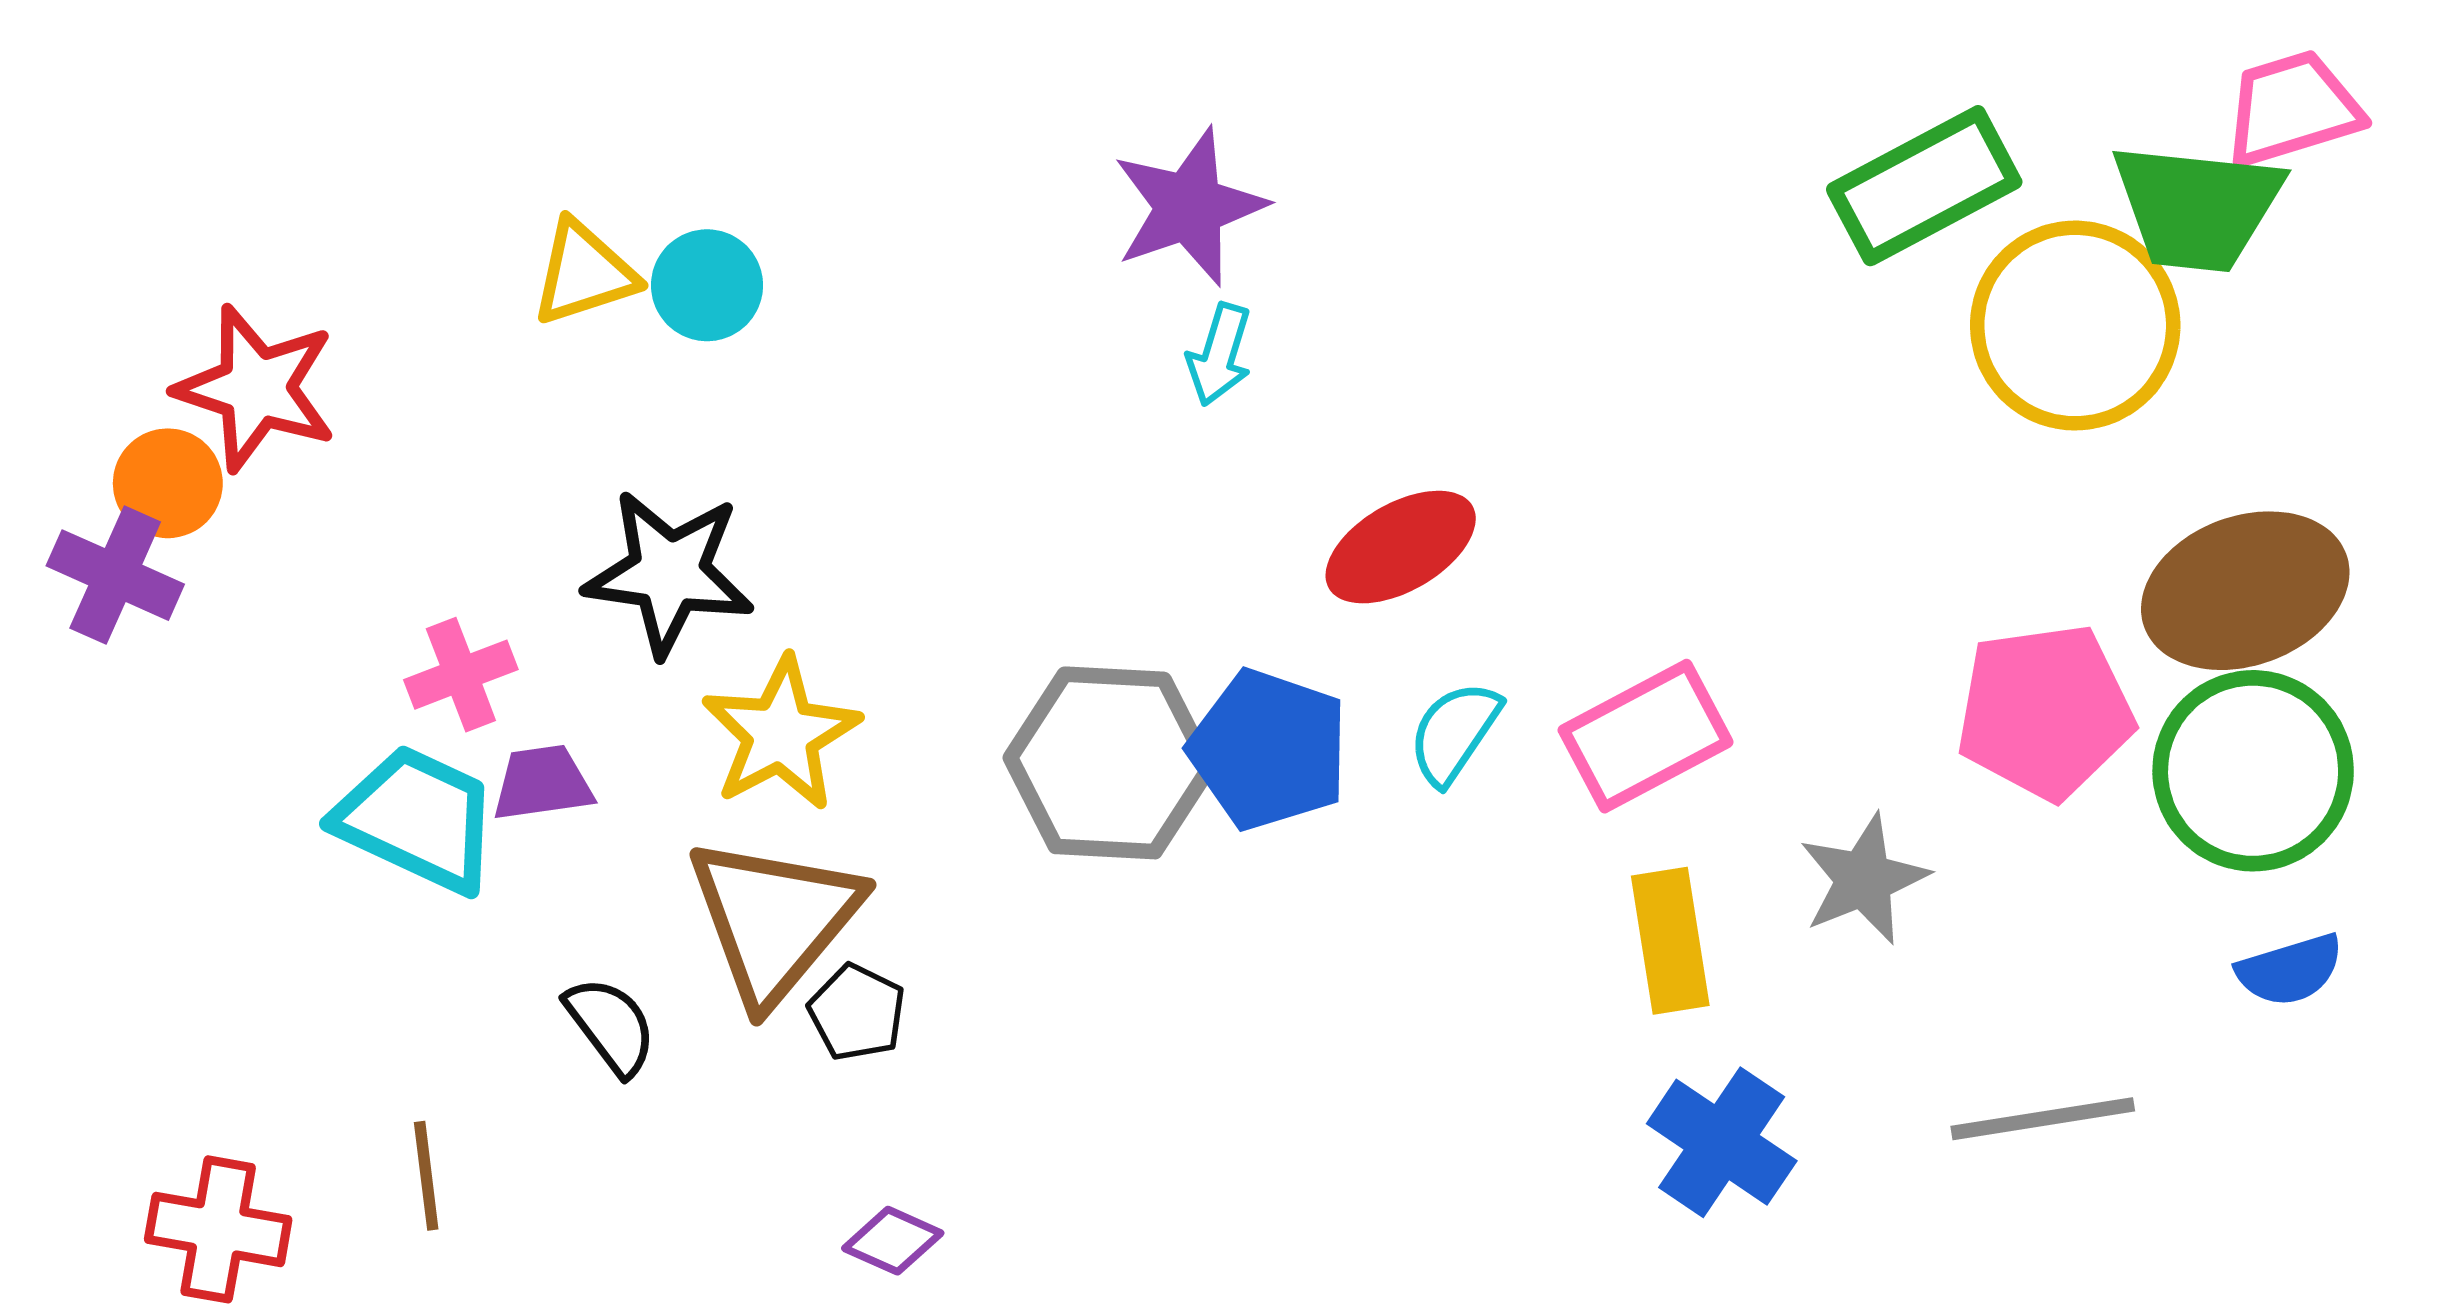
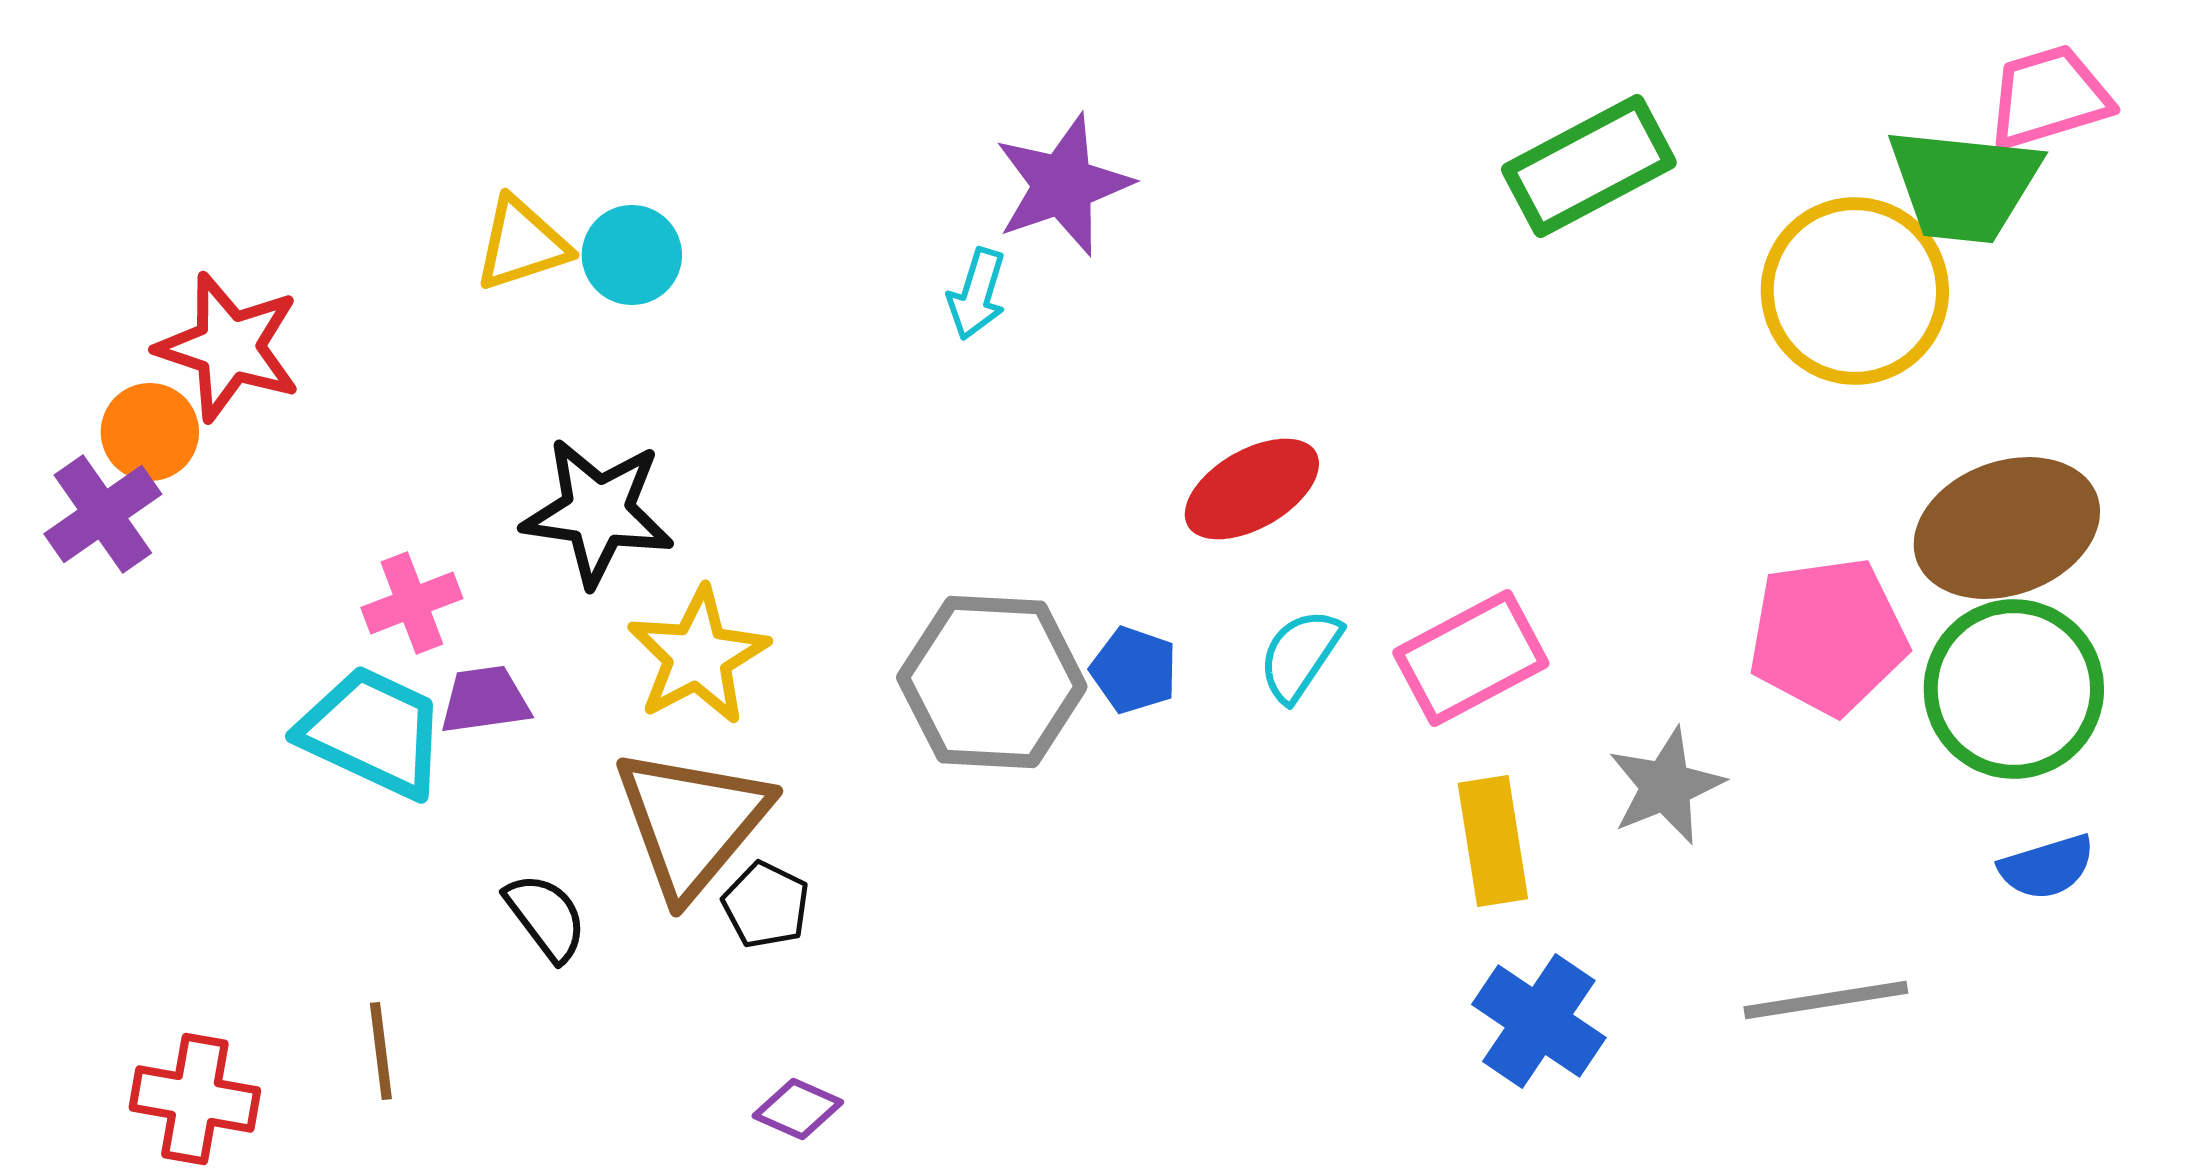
green rectangle: (1924, 186) -> (1589, 166), moved
cyan arrow: (1219, 355) -> (977, 294), moved
purple cross: (115, 575) -> (103, 514), turned 31
blue pentagon: (1269, 750) -> (1134, 670), size x0.6

